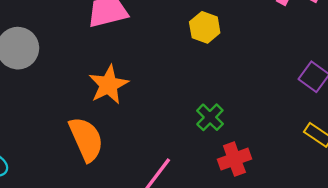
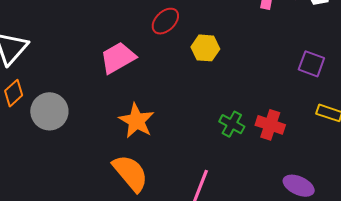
red cross: (234, 159) -> (270, 125), moved, turned -36

